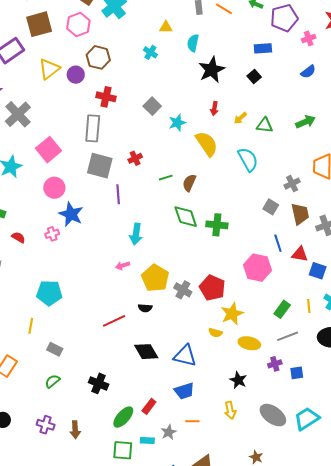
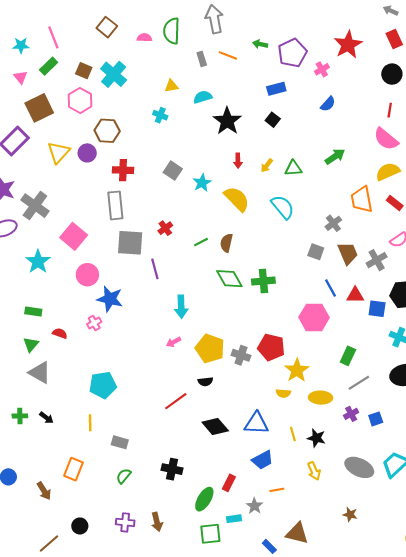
cyan semicircle: (193, 43) -> (203, 97), turned 72
yellow line: (309, 306) -> (293, 434), moved

